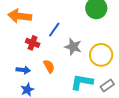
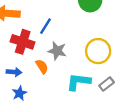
red cross: (33, 43) -> (23, 42), size x1.5
gray star: (73, 47) -> (57, 51), moved

